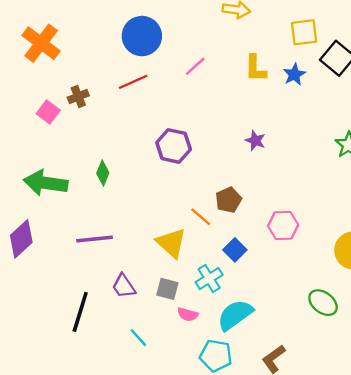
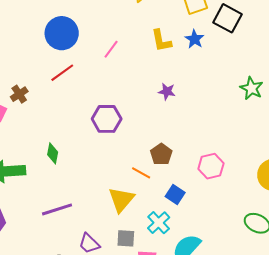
purple star: (255, 141) -> (167, 91), moved
yellow triangle: (171, 243) -> (121, 200), turned 40

